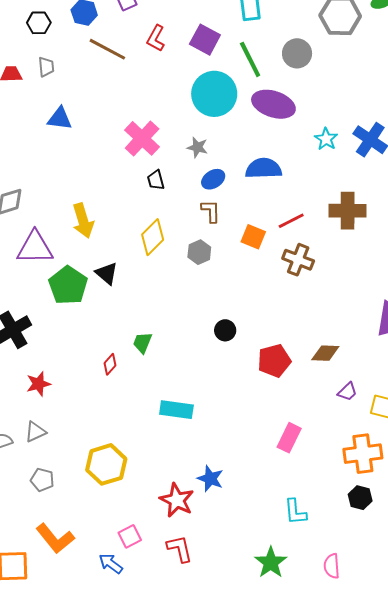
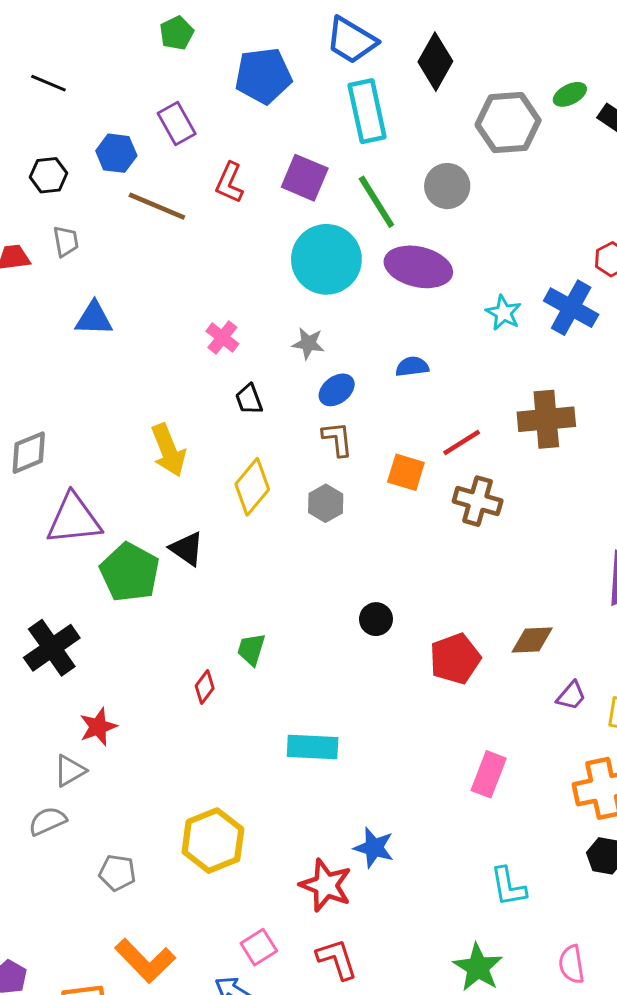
pink cross: (142, 138) -> (222, 337), size x0.6
blue semicircle: (264, 169) -> (412, 367), size x0.6
yellow arrow: (83, 221) -> (168, 450), moved
gray triangle: (35, 432) -> (70, 771), moved

